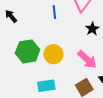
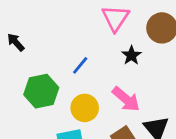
blue line: (54, 12) -> (80, 65), moved, turned 48
yellow circle: (53, 54) -> (85, 108), moved

